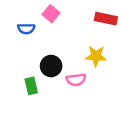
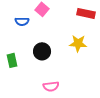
pink semicircle: (76, 80) -> (51, 86), moved
green rectangle: (31, 86) -> (12, 60), moved

